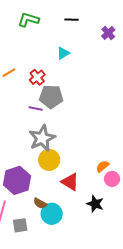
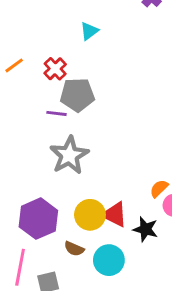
yellow circle: (49, 160) -> (90, 215), moved
black star: (95, 204) -> (145, 229), moved
cyan circle: (52, 214) -> (109, 260), moved

